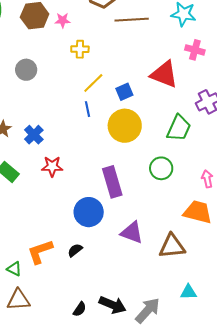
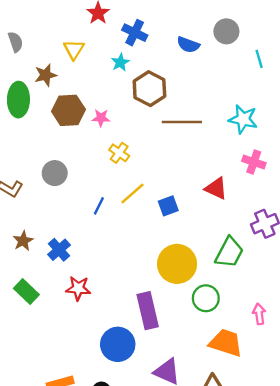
yellow cross: (80, 49) -> (119, 153), turned 30
red triangle: (164, 74) -> (216, 188), size x0.7
blue line: (88, 109) -> (99, 206), moved, turned 35
yellow circle: (125, 126) -> (177, 264), moved
orange trapezoid: (198, 212) -> (226, 343), moved

